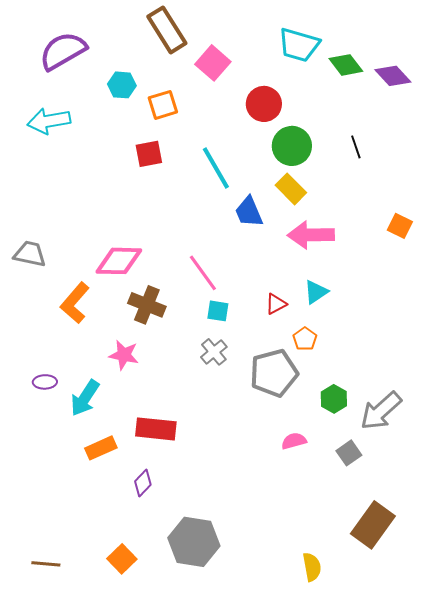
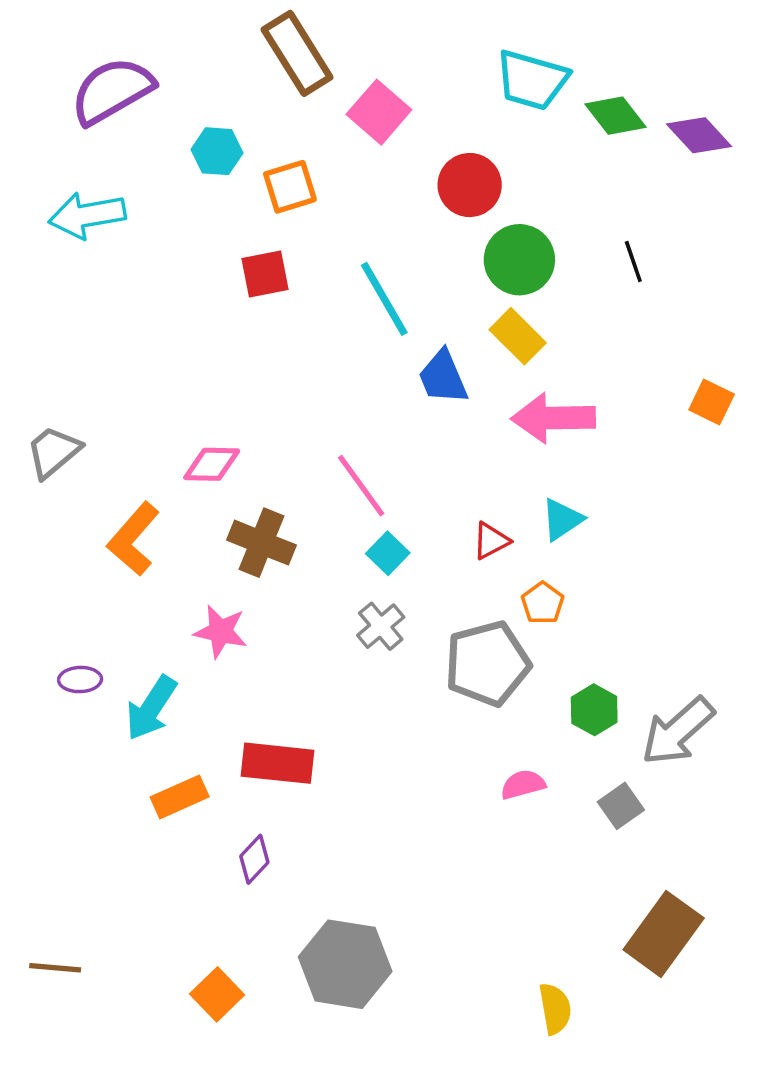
gray trapezoid: (30, 254) -> (53, 452), turned -52
pink diamond: (119, 261) -> (212, 464), size x0.7
cyan square: (218, 311) -> (388, 553), turned 35
brown line: (46, 564) -> (55, 968), moved

